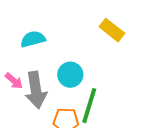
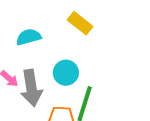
yellow rectangle: (112, 30) -> (80, 23), moved

